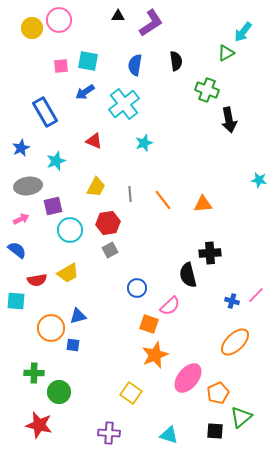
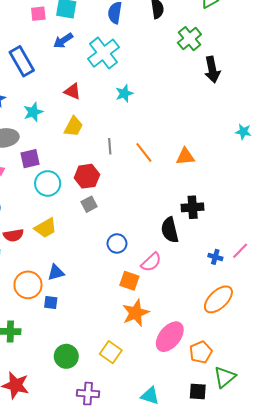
green cross: (207, 90) -> (189, 39), turned 30
yellow trapezoid: (96, 187) -> (74, 127), moved
green circle: (59, 392) -> (66, 356), moved

